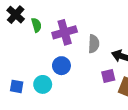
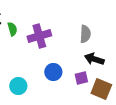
gray semicircle: (94, 44) -> (85, 34), moved
blue circle: (61, 66) -> (53, 72), moved

